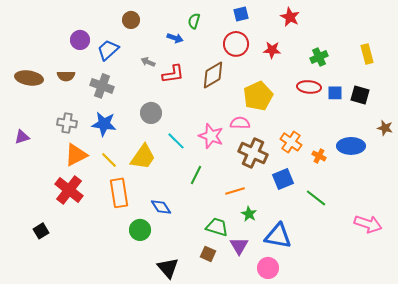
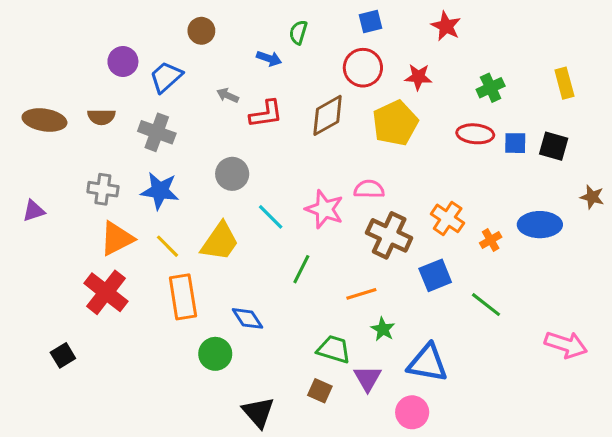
yellow pentagon: (258, 96) -> (395, 123), moved
orange cross: (319, 156) -> (491, 240), turned 32

